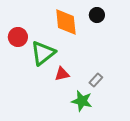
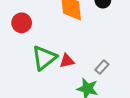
green triangle: (43, 53) -> (44, 58), moved

